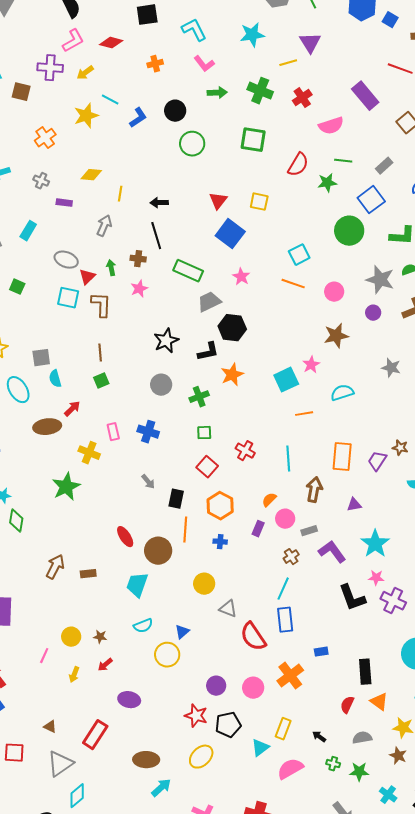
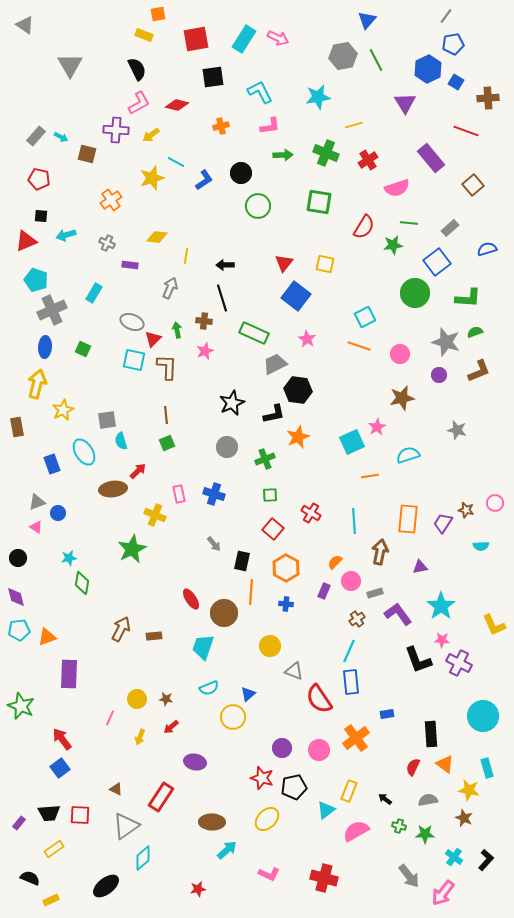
purple triangle: (310, 43) -> (405, 103), moved
pink L-shape: (204, 64) -> (270, 126), turned -60

